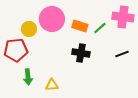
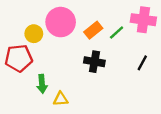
orange rectangle: (80, 26) -> (93, 30), turned -56
black line: (122, 54) -> (142, 63), turned -40
green arrow: (28, 77) -> (42, 84), moved

